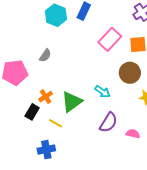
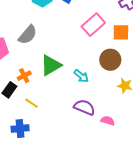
gray semicircle: (45, 56) -> (28, 35), size x1.5
green triangle: (72, 102) -> (51, 65), moved
purple semicircle: (108, 122) -> (84, 107), turned -105

